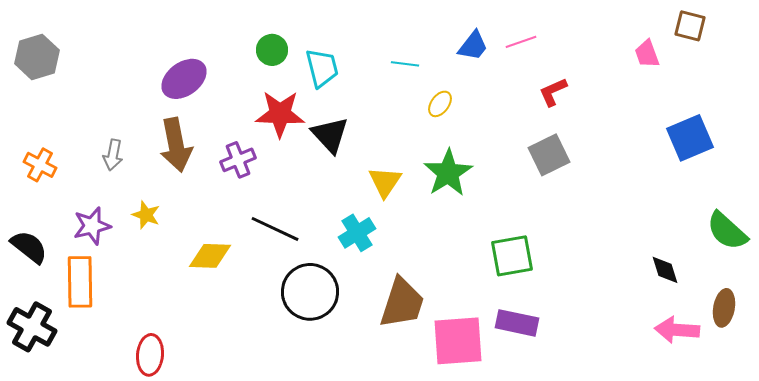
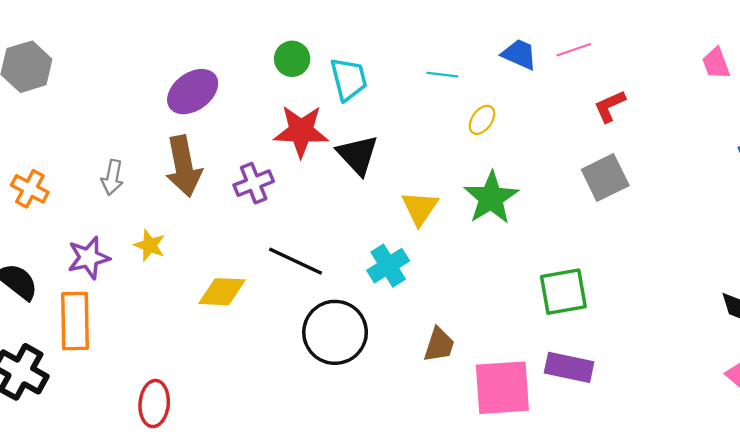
blue trapezoid: (473, 46) -> (519, 54), turned -104
brown trapezoid: (402, 303) -> (439, 345), size x0.6

